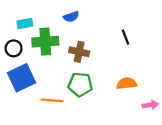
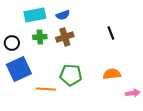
cyan rectangle: (25, 23) -> (35, 15), moved, size x1.5
green cross: (45, 42) -> (40, 37), size x0.6
brown cross: (79, 52) -> (65, 37), moved, turned -30

